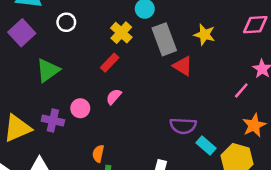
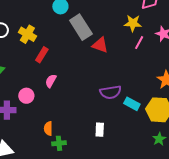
yellow cross: (121, 33) -> (27, 34), moved
yellow star: (204, 35) -> (133, 23), moved
pink line: (241, 90) -> (139, 43), moved

